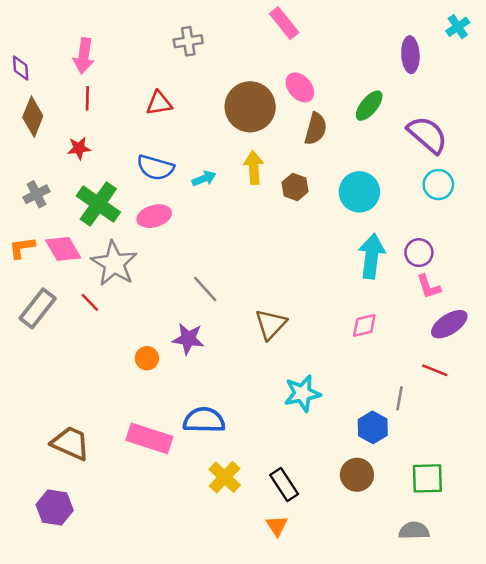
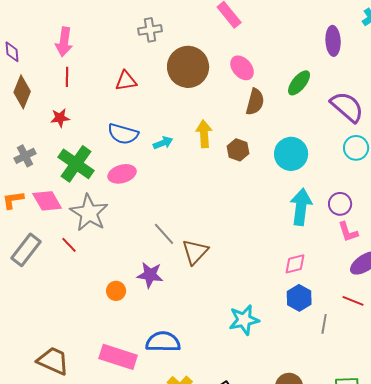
brown circle: (250, 107) -> (188, 67), moved
brown triangle: (271, 324) -> (195, 252), moved
blue hexagon: (373, 427) -> (299, 298), moved

